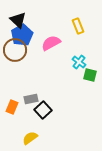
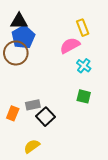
black triangle: (18, 20) -> (19, 21), turned -42
pink semicircle: (51, 43) -> (70, 46), moved
green square: (90, 75) -> (84, 96), moved

